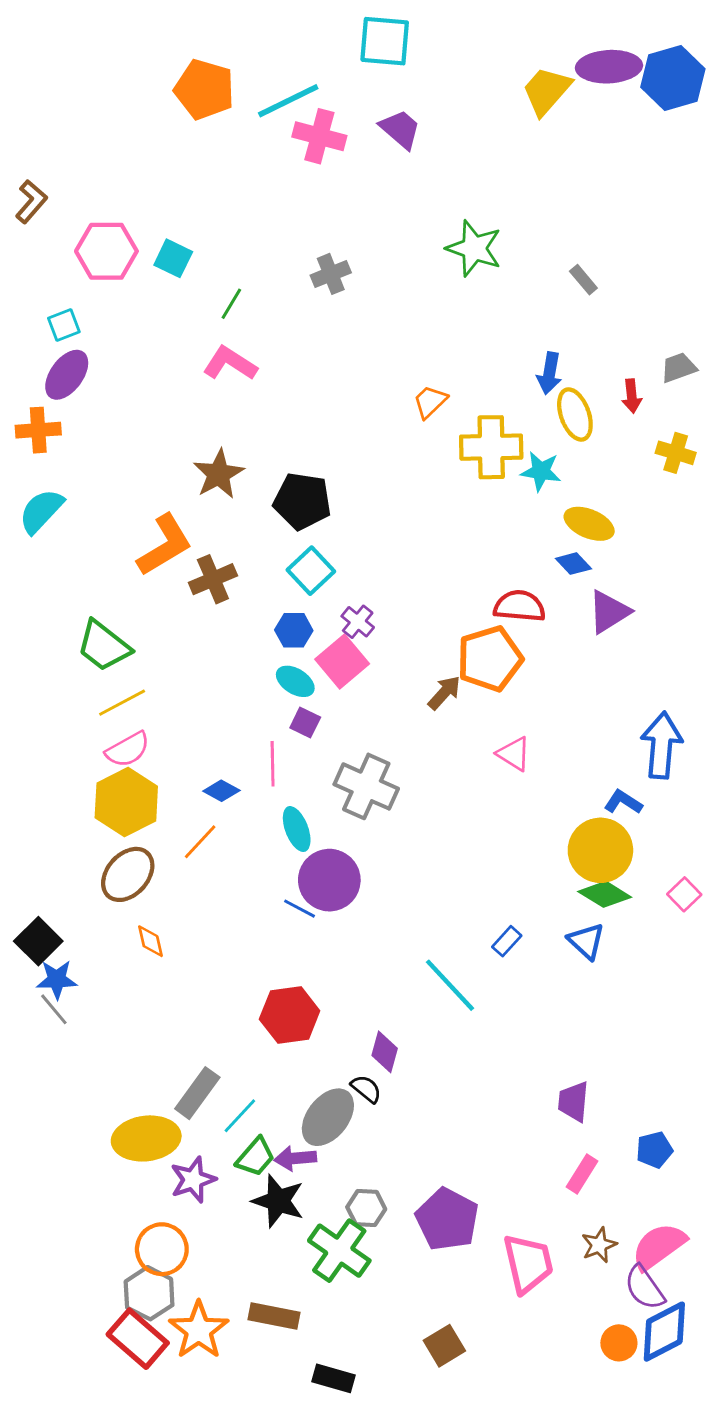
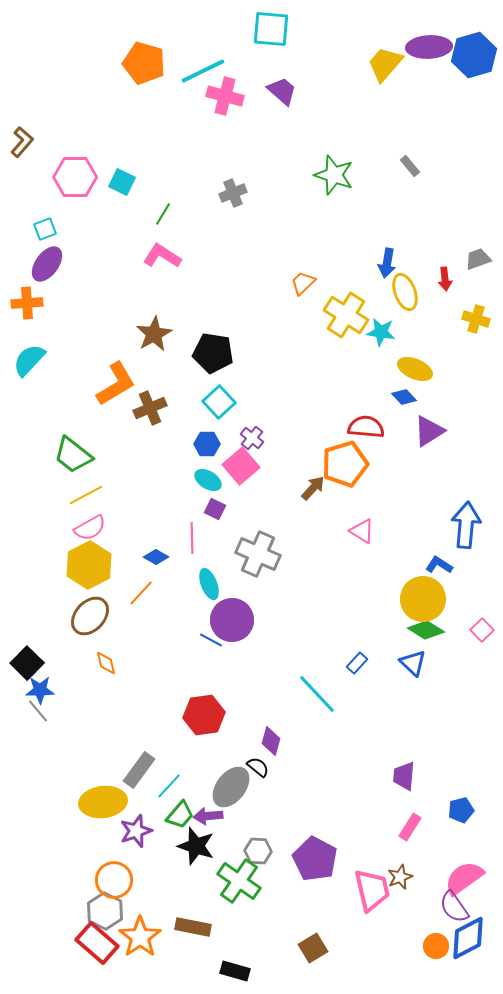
gray rectangle: (583, 280) -> (410, 166), moved
yellow cross: (491, 447) -> (346, 315), turned 33
brown star: (599, 1245) -> (400, 877), moved

